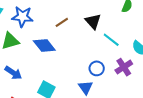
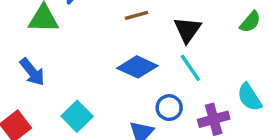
cyan line: (111, 40) -> (190, 68), moved
blue diamond: (44, 46) -> (137, 67), moved, turned -45

